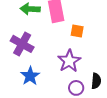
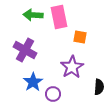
purple circle: (76, 88) -> (53, 94), moved

